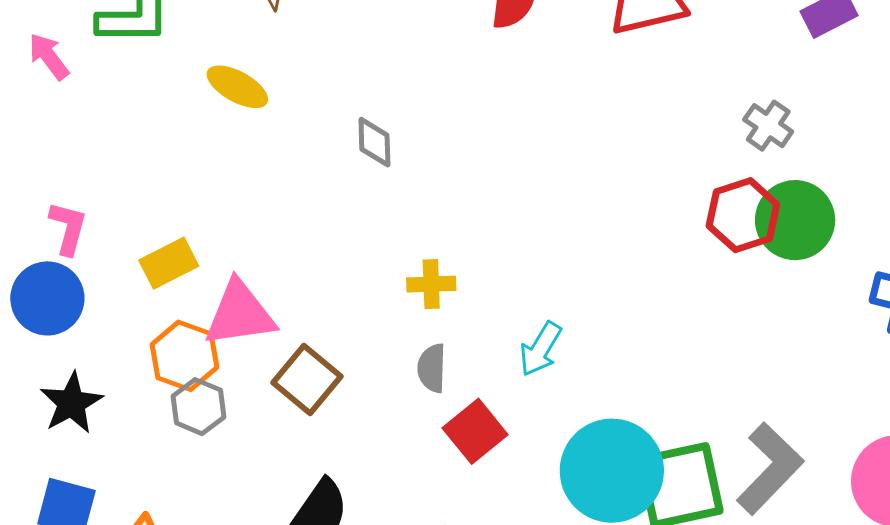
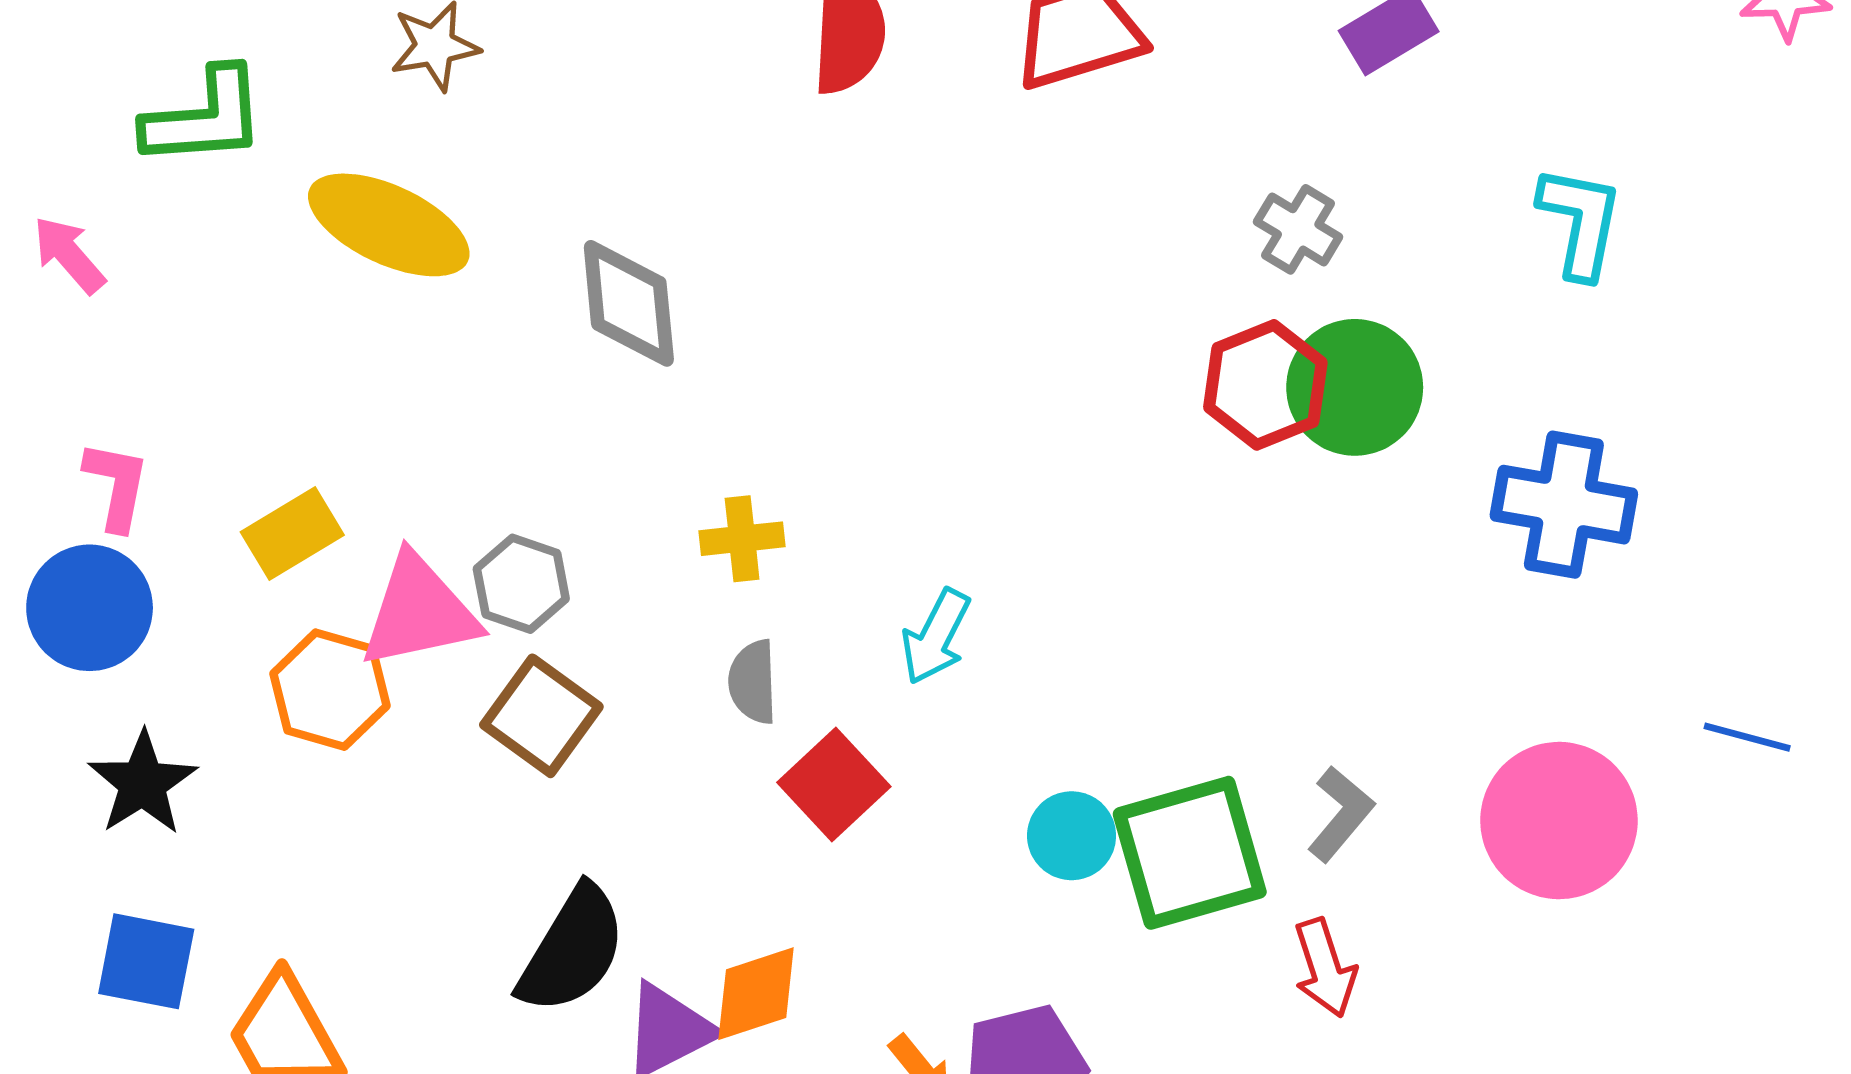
pink arrow: (49, 56) -> (69, 255), moved
yellow ellipse: (237, 87) -> (389, 225), size x1.5
gray diamond: (374, 142) -> (629, 303), size x1.5
gray hexagon: (199, 407) -> (521, 584), moved
gray L-shape: (770, 469) -> (1341, 814), size x0.6
cyan circle: (612, 471) -> (1072, 836), size x0.5

